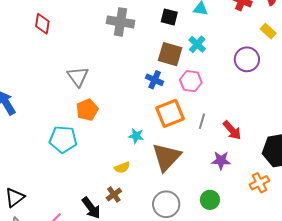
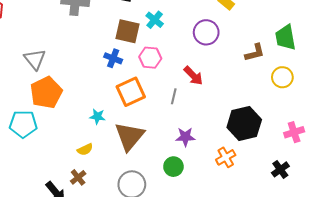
orange pentagon: (87, 110) -> (46, 93), size x1.4
gray line: (202, 121) -> (174, 96), moved
red arrow: (232, 130) -> (193, 76), moved
green circle: (210, 200) -> (173, 167), moved

